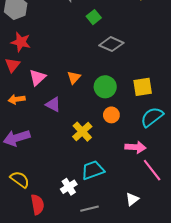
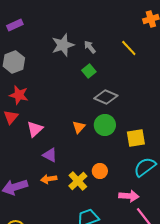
orange triangle: (74, 77) -> (79, 127), moved
green circle: (105, 87) -> (105, 125), moved
orange arrow: (17, 99) -> (49, 179), moved
orange circle: (111, 115) -> (100, 171), moved

